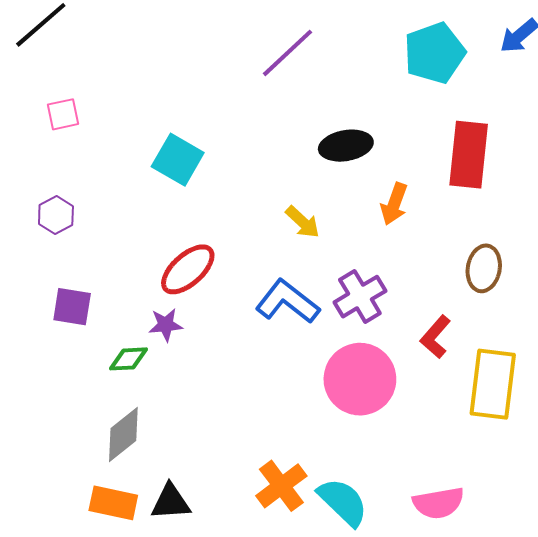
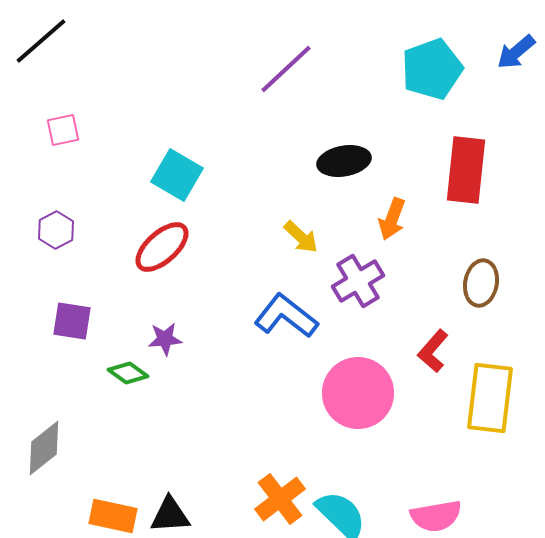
red ellipse: (188, 269) -> (162, 247), moved
purple cross: (360, 297) -> (358, 281), moved
green diamond: (128, 359) -> (128, 373), turned 39
gray diamond: (123, 434) -> (44, 448), moved

